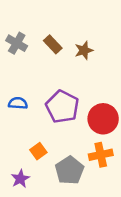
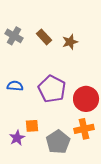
orange square: (38, 151) -> (32, 126), turned 32
purple star: (20, 179) -> (17, 138), moved

